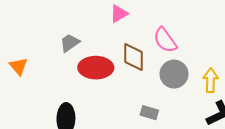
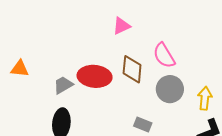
gray trapezoid: (70, 43) -> (63, 85), moved
orange triangle: (18, 66) -> (20, 69), turned -48

